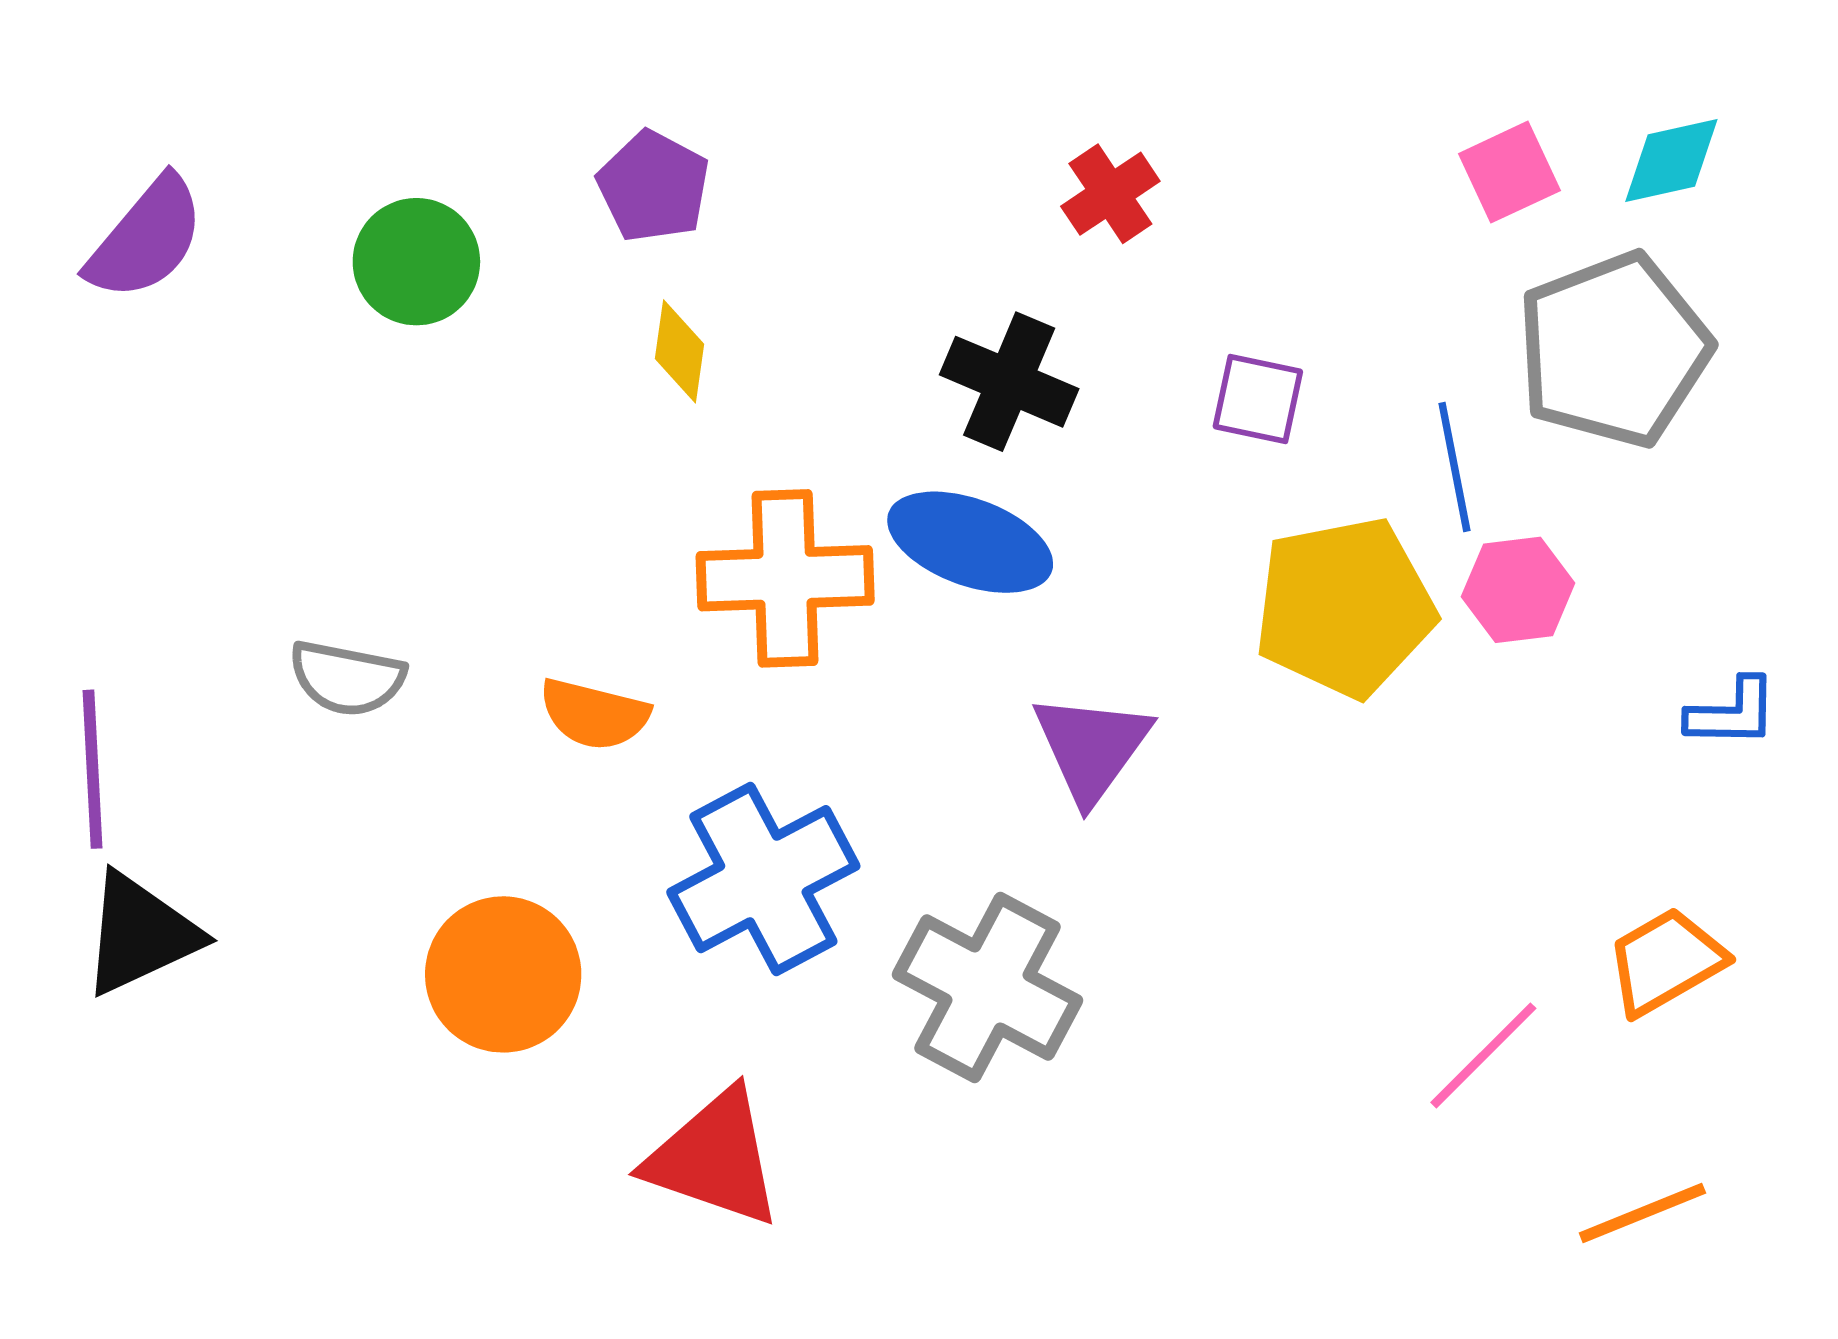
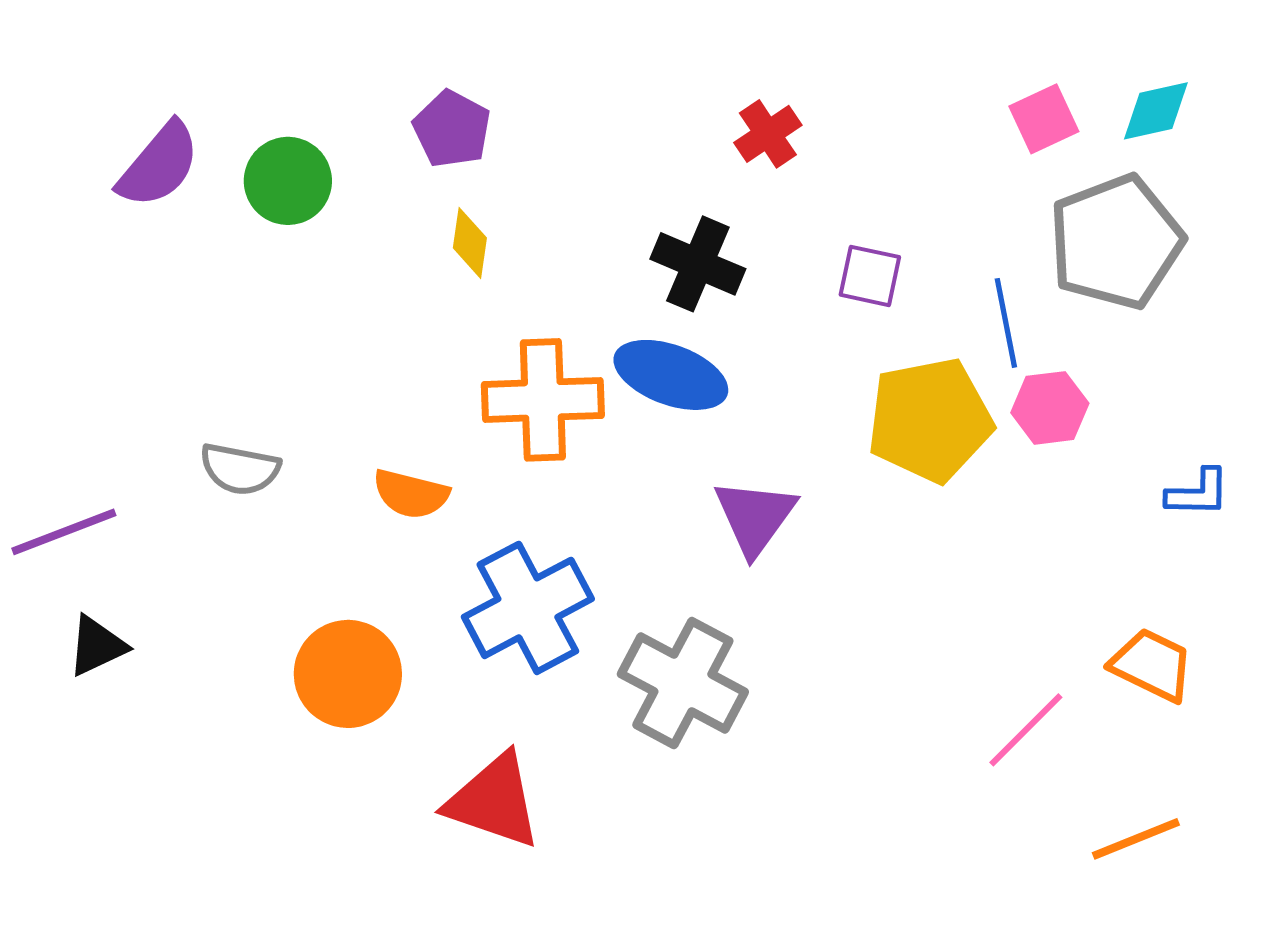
purple semicircle: (146, 239) -> (159, 165), moved
purple line: (93, 769) -> (64, 532), turned 72
black triangle: (140, 934) -> (97, 646), size x0.7
orange trapezoid: (1666, 961) -> (1152, 665), turned 56

